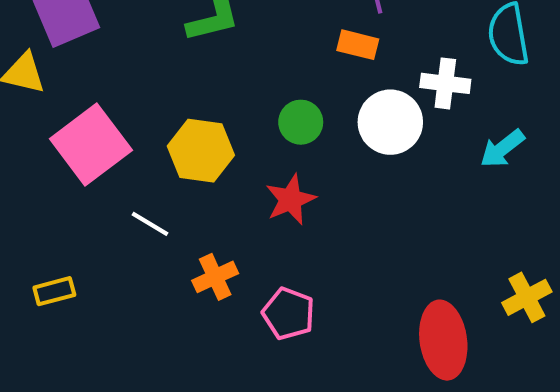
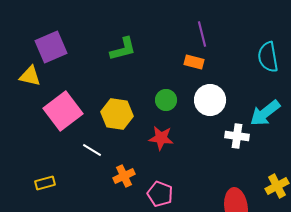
white cross: (445, 83) -> (237, 136), moved
cyan arrow: (502, 149) -> (265, 113), size x1.4
red star: (291, 200) -> (161, 138), turned 30

